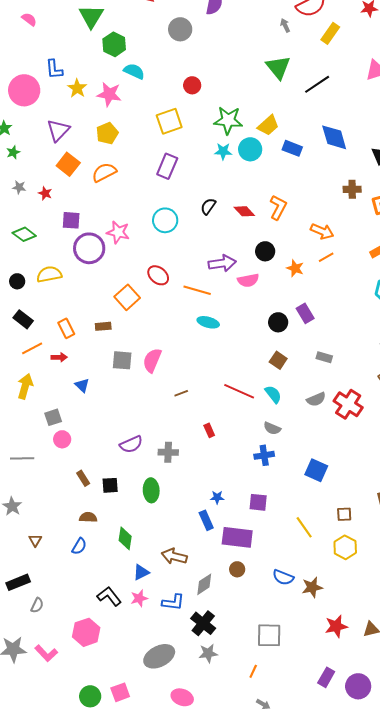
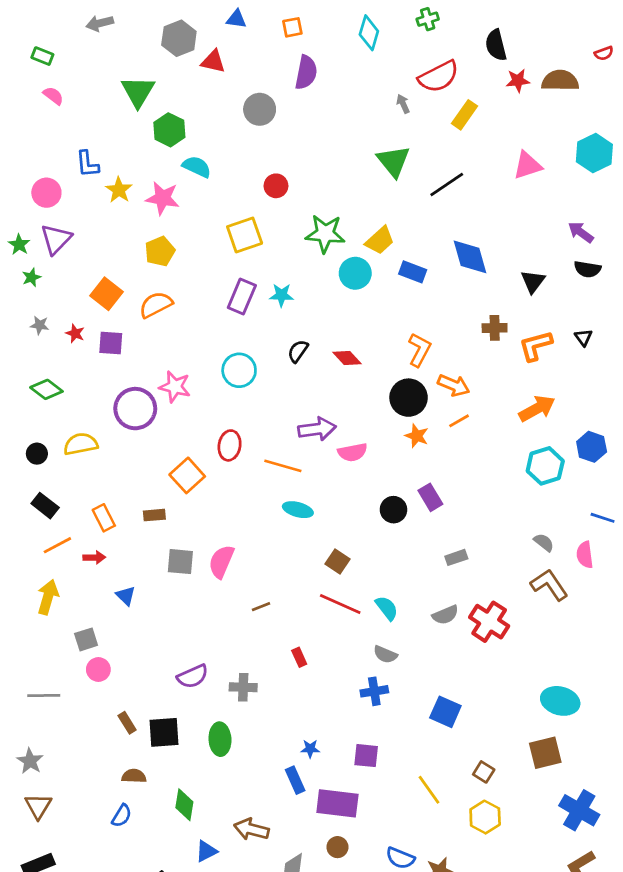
pink circle: (24, 90) -> (46, 193), size x0.7
purple triangle: (58, 130) -> (56, 239), moved
cyan star: (223, 151) -> (281, 295), moved
orange L-shape: (278, 207) -> (419, 350), moved
purple square: (71, 220) -> (111, 343), moved
black circle: (265, 251) -> (409, 398), moved, size x1.4
red ellipse: (158, 275) -> (230, 445), turned 60
gray rectangle: (324, 357) -> (456, 557), turned -35
brown square: (278, 360) -> (337, 562), moved
black square: (110, 485) -> (164, 732), size x1.4
brown square: (344, 514) -> (484, 772), turned 35
brown triangle: (35, 540) -> (38, 806), moved, size x1.5

